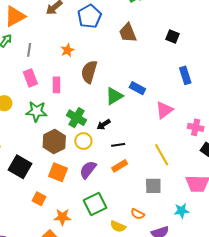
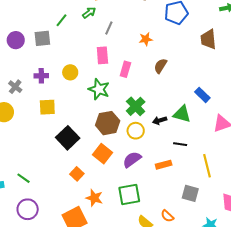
brown semicircle: (89, 72) -> (160, 66), size x0.7
green triangle: (114, 96) -> (182, 114), moved, turned 30
black line: (118, 145) -> (180, 144), moved

